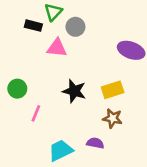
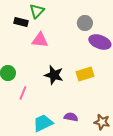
gray circle: (75, 27) -> (85, 23), moved
brown star: (113, 118) -> (102, 122), moved

